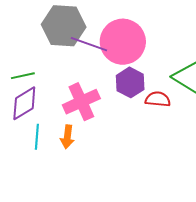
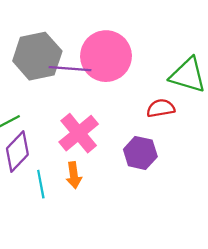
purple hexagon: (130, 82) -> (140, 153), moved

